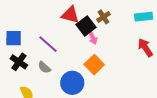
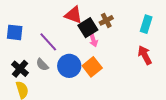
cyan rectangle: (144, 17) -> (146, 24), turned -72
black cross: (19, 62) -> (20, 69), moved
blue circle: (72, 83) -> (69, 66), moved

